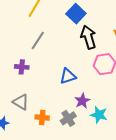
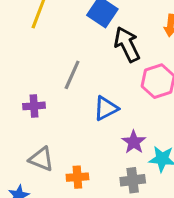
gray line: (38, 41) -> (72, 75), moved
gray cross: (68, 118) -> (133, 180), moved, turned 35

